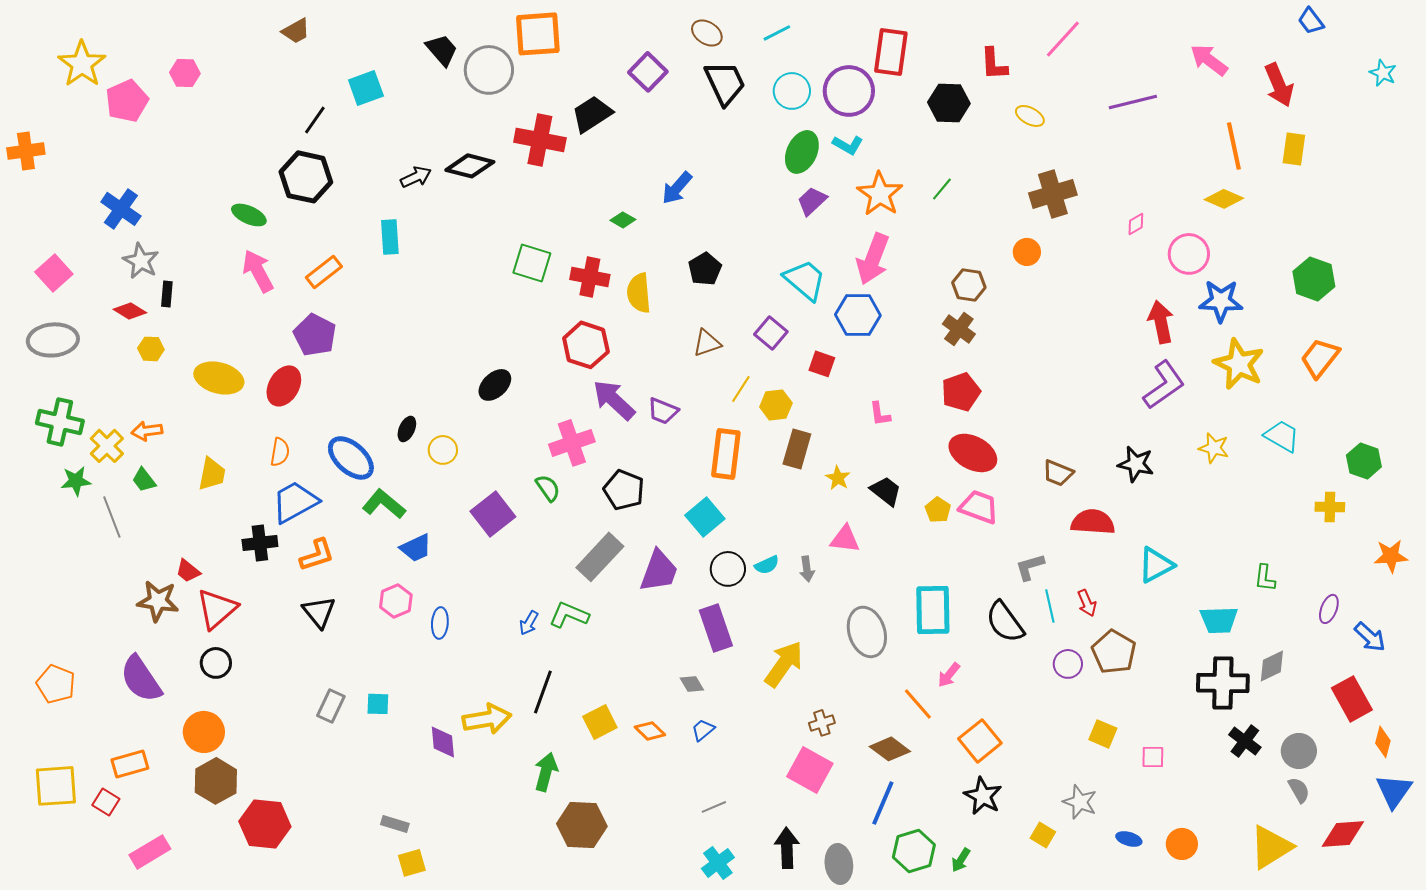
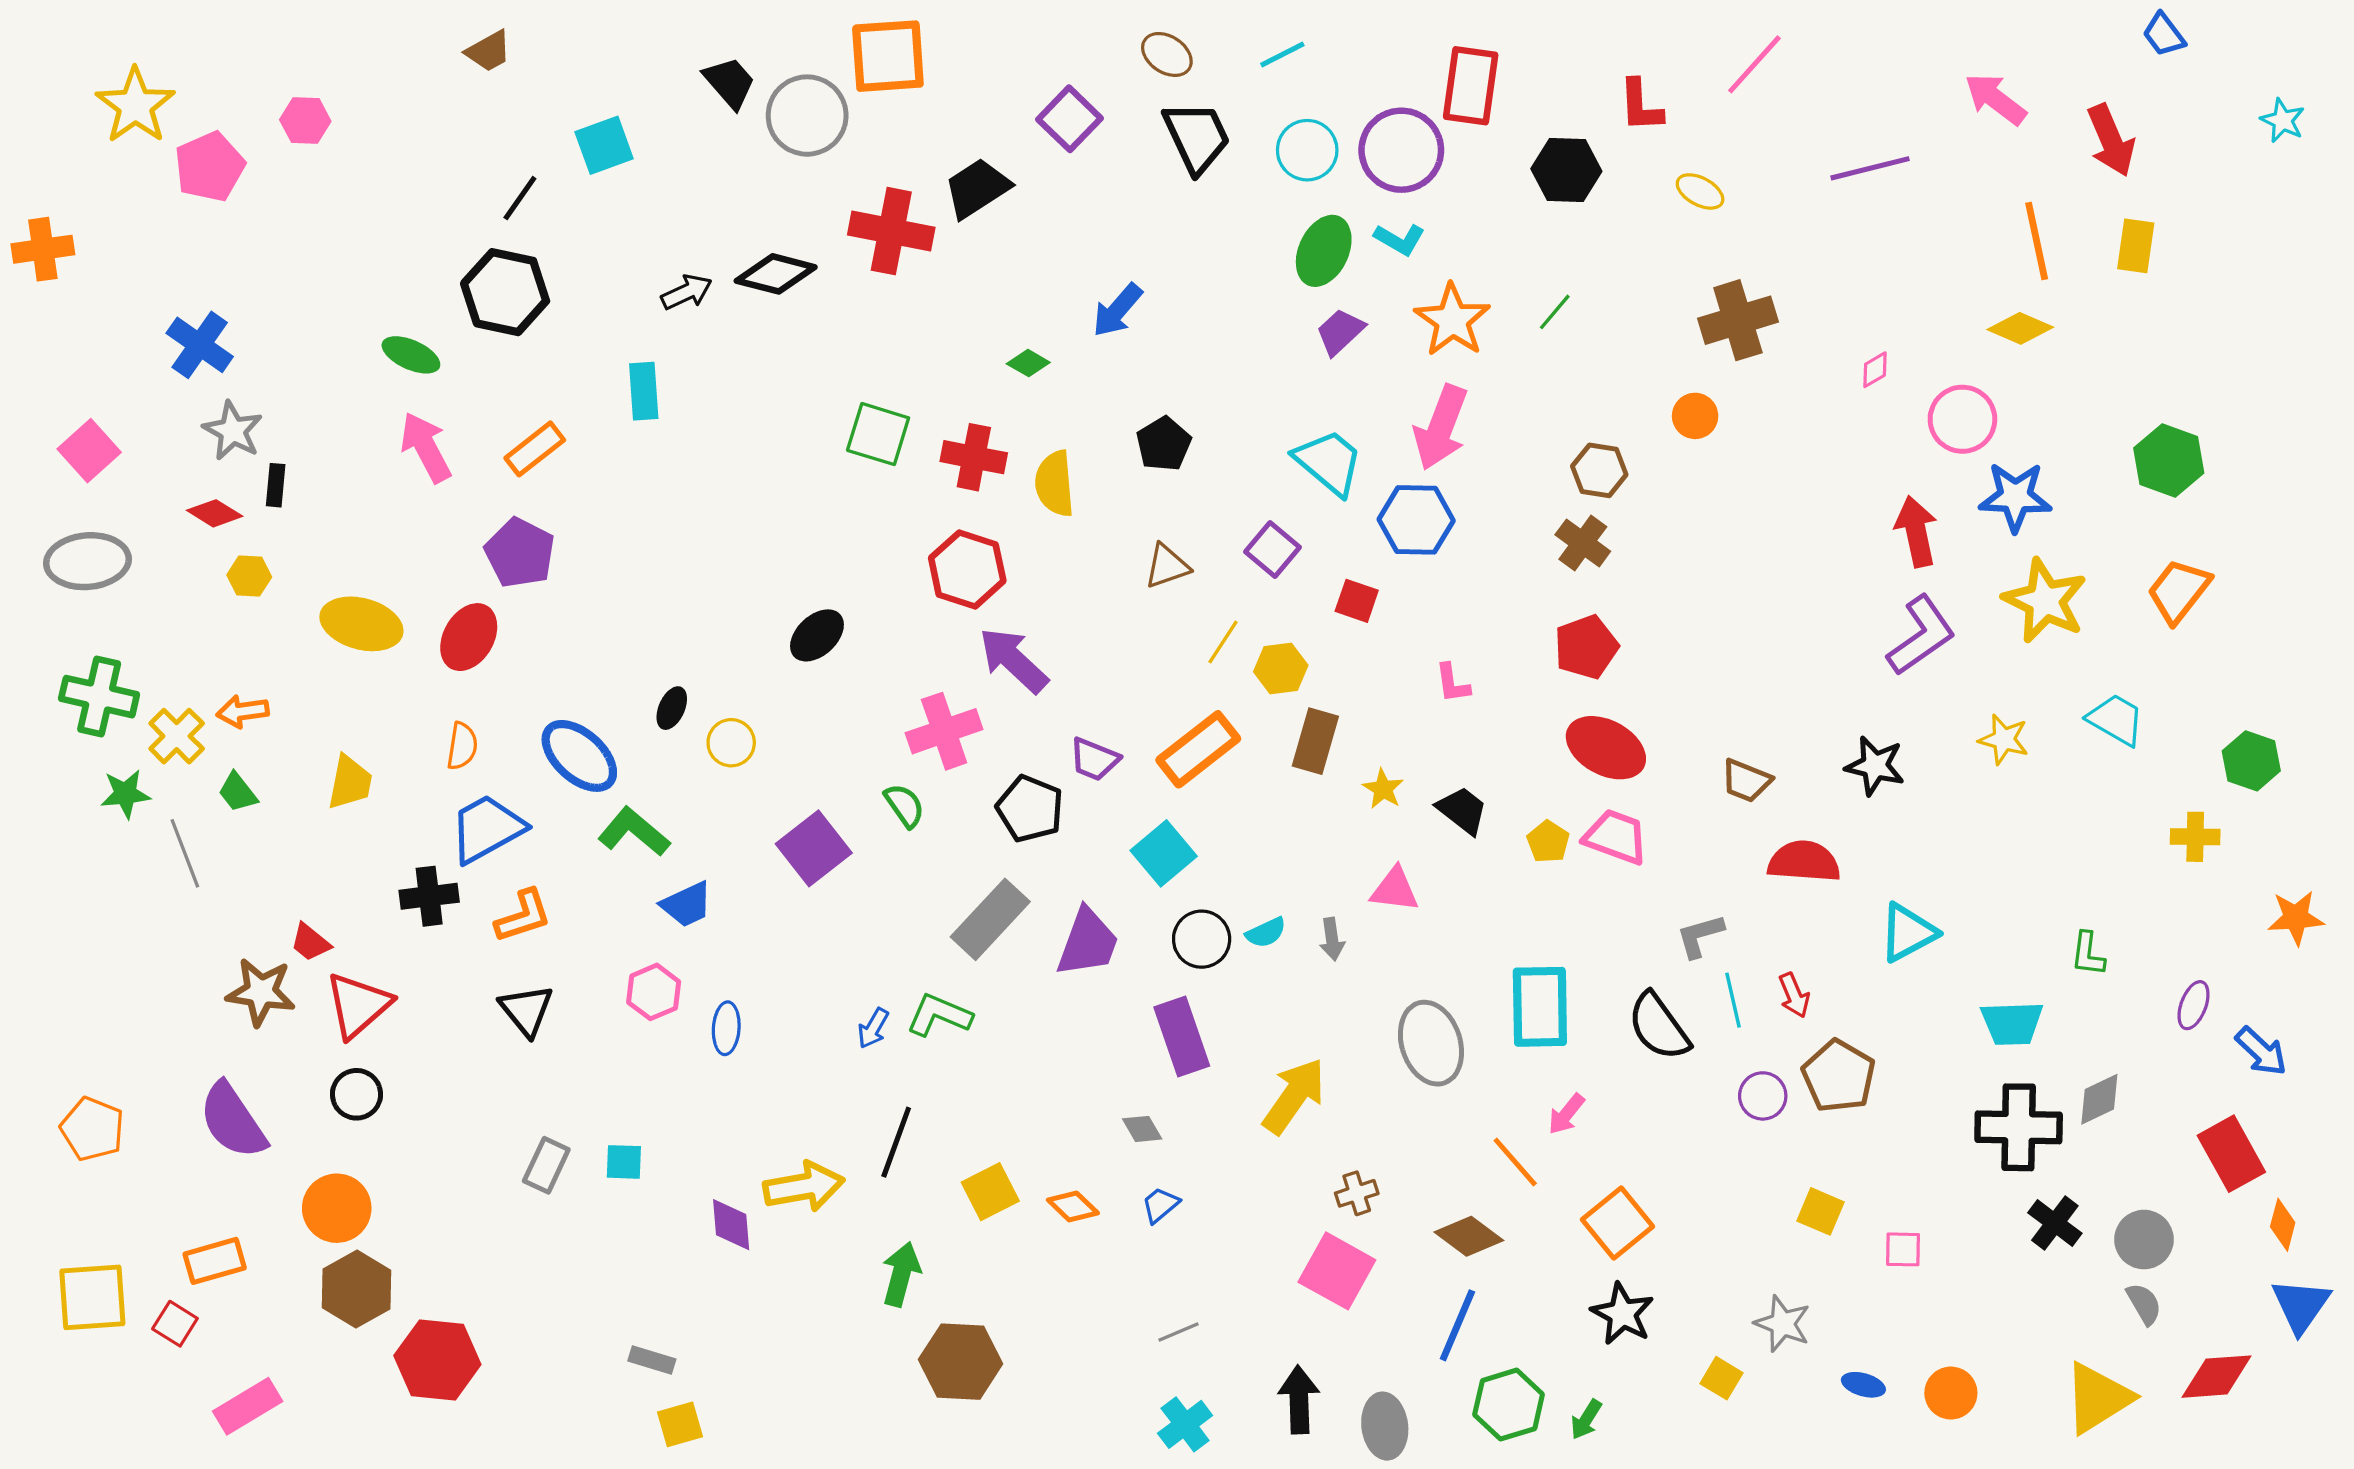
purple trapezoid: (663, 411) -> (1094, 759), moved
orange rectangle: (726, 454) -> (1198, 749), turned 45

